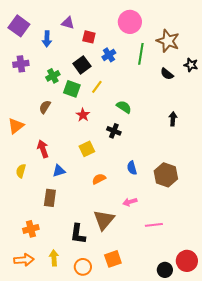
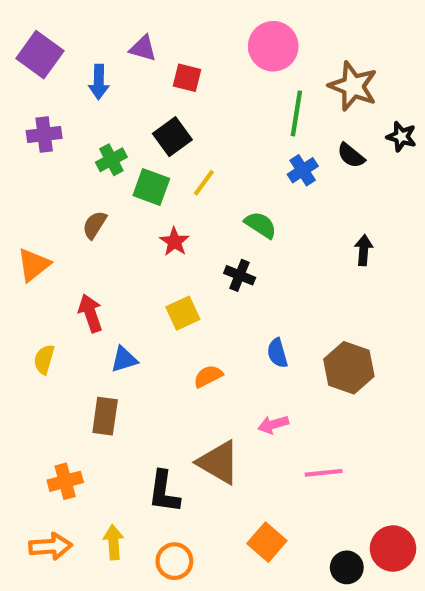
blue cross: (109, 55) -> (303, 170), moved
brown triangle: (104, 220) -> (219, 462), turned -40
orange square: (113, 259) -> (267, 542), moved, turned -30

